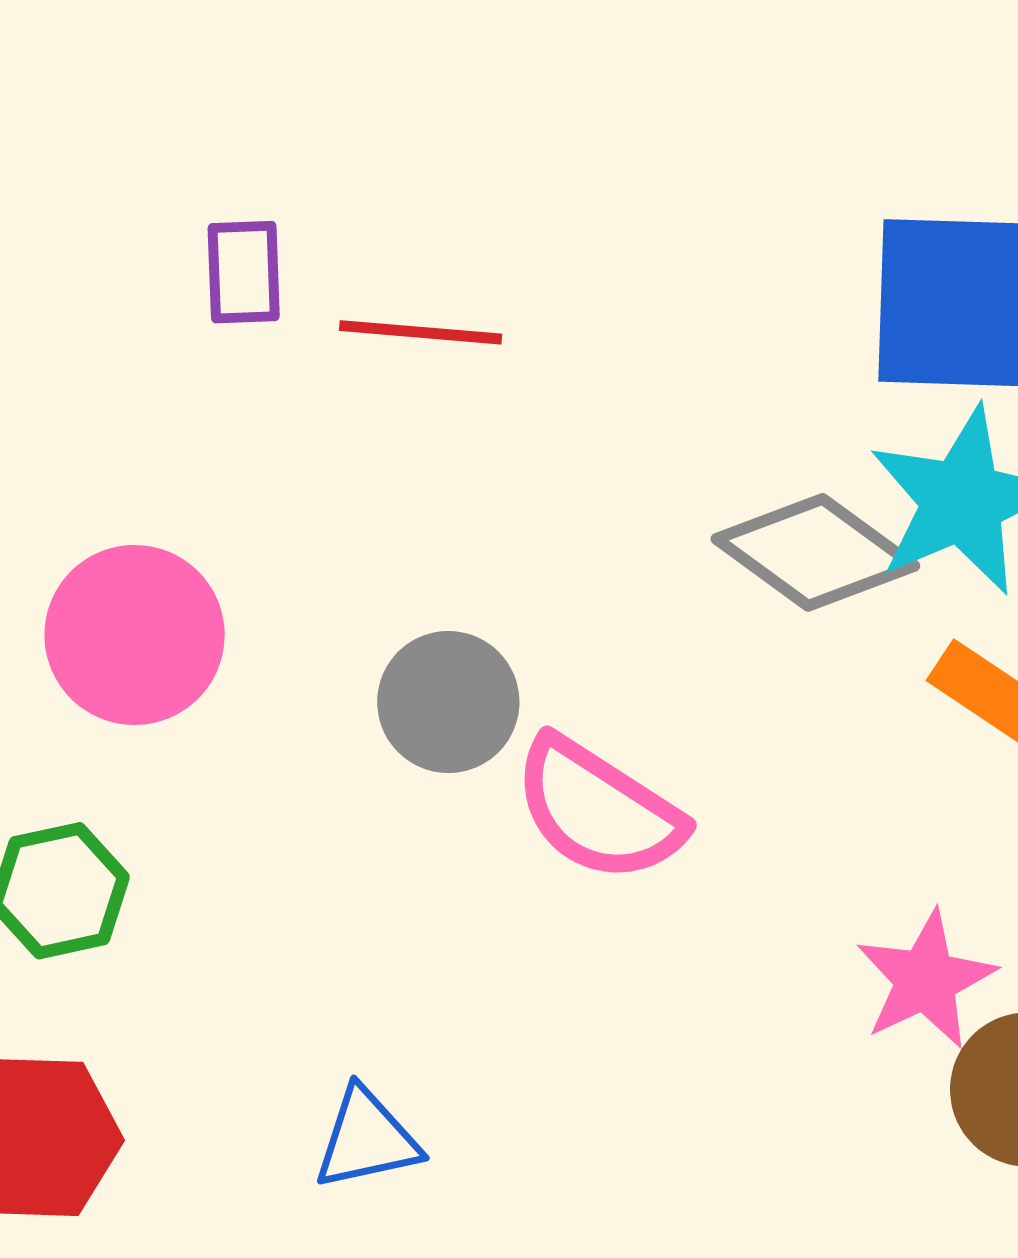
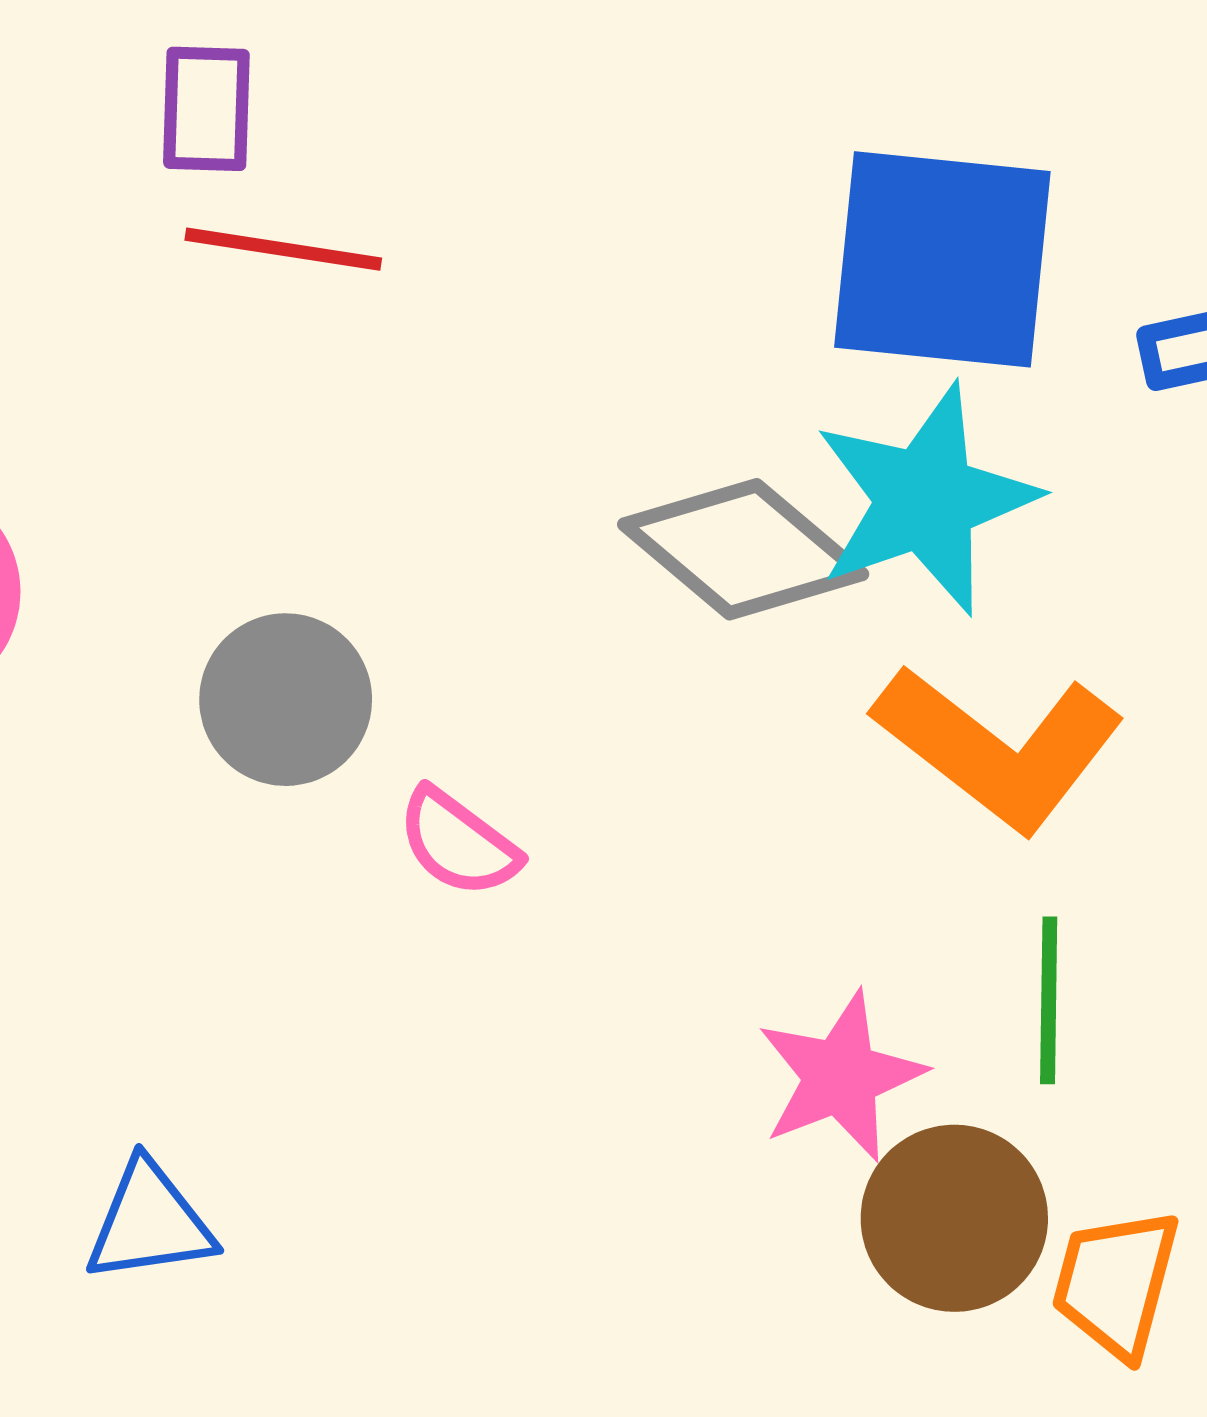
purple rectangle: (244, 272) -> (206, 109), moved
pink semicircle: (598, 810) -> (458, 843), size x0.6

